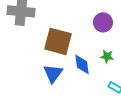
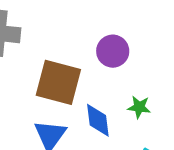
purple circle: (103, 22) -> (113, 51), moved

